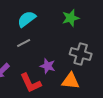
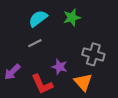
green star: (71, 18) -> (72, 17), moved
orange triangle: (71, 81) -> (83, 82), turned 42

